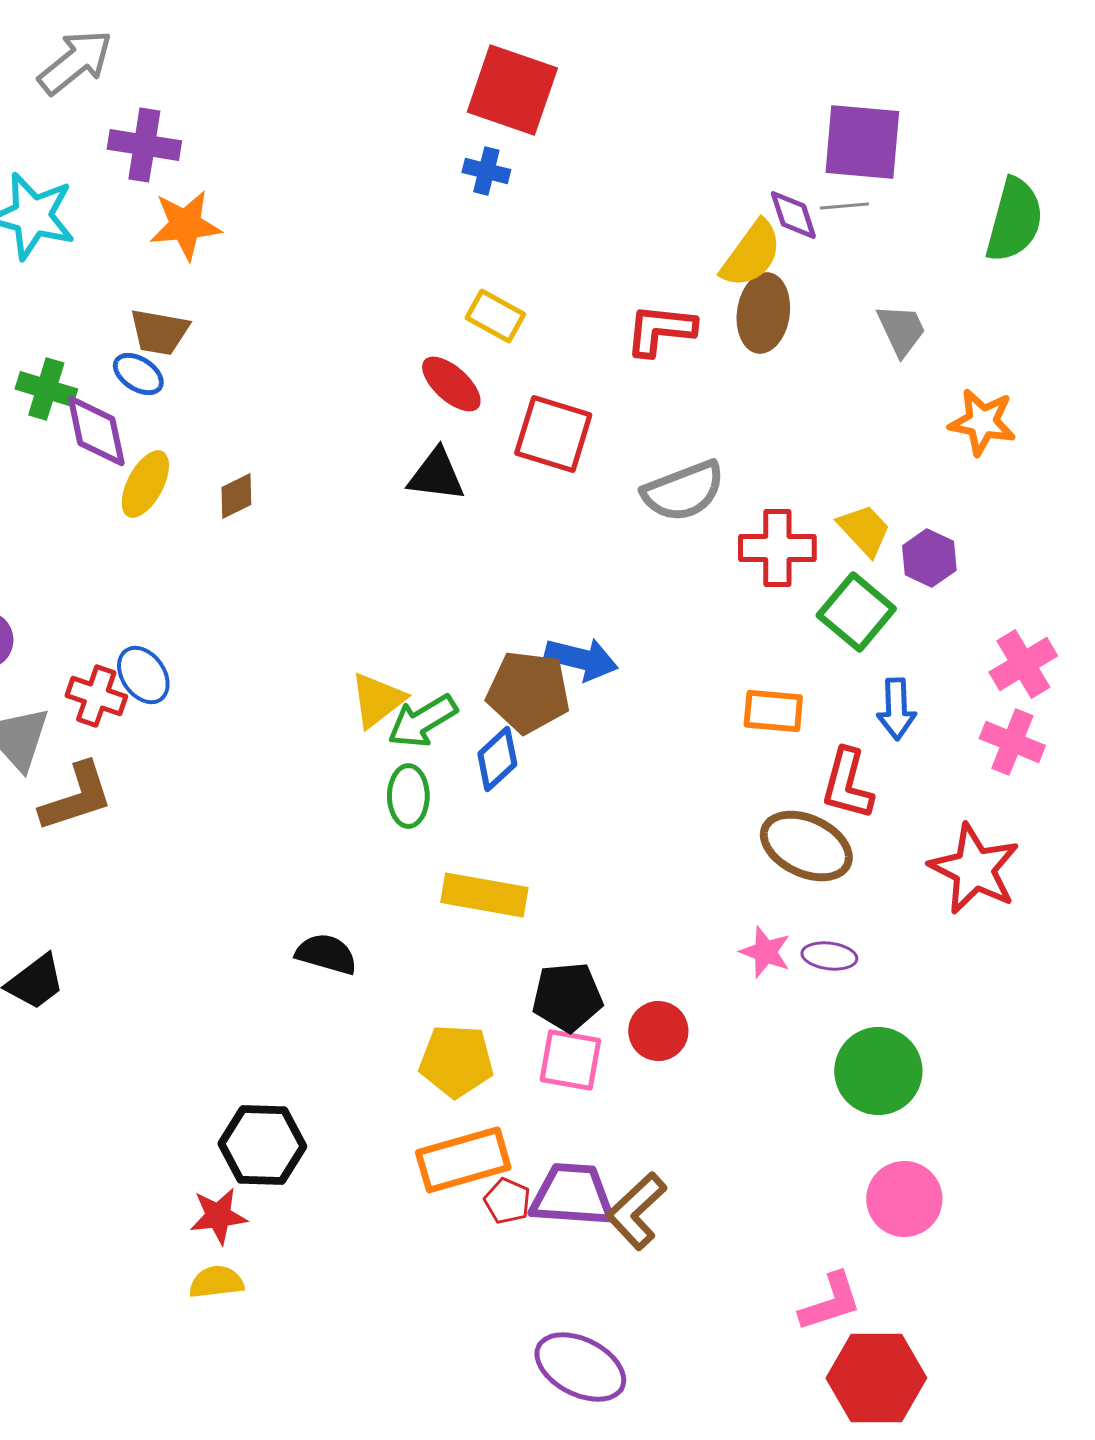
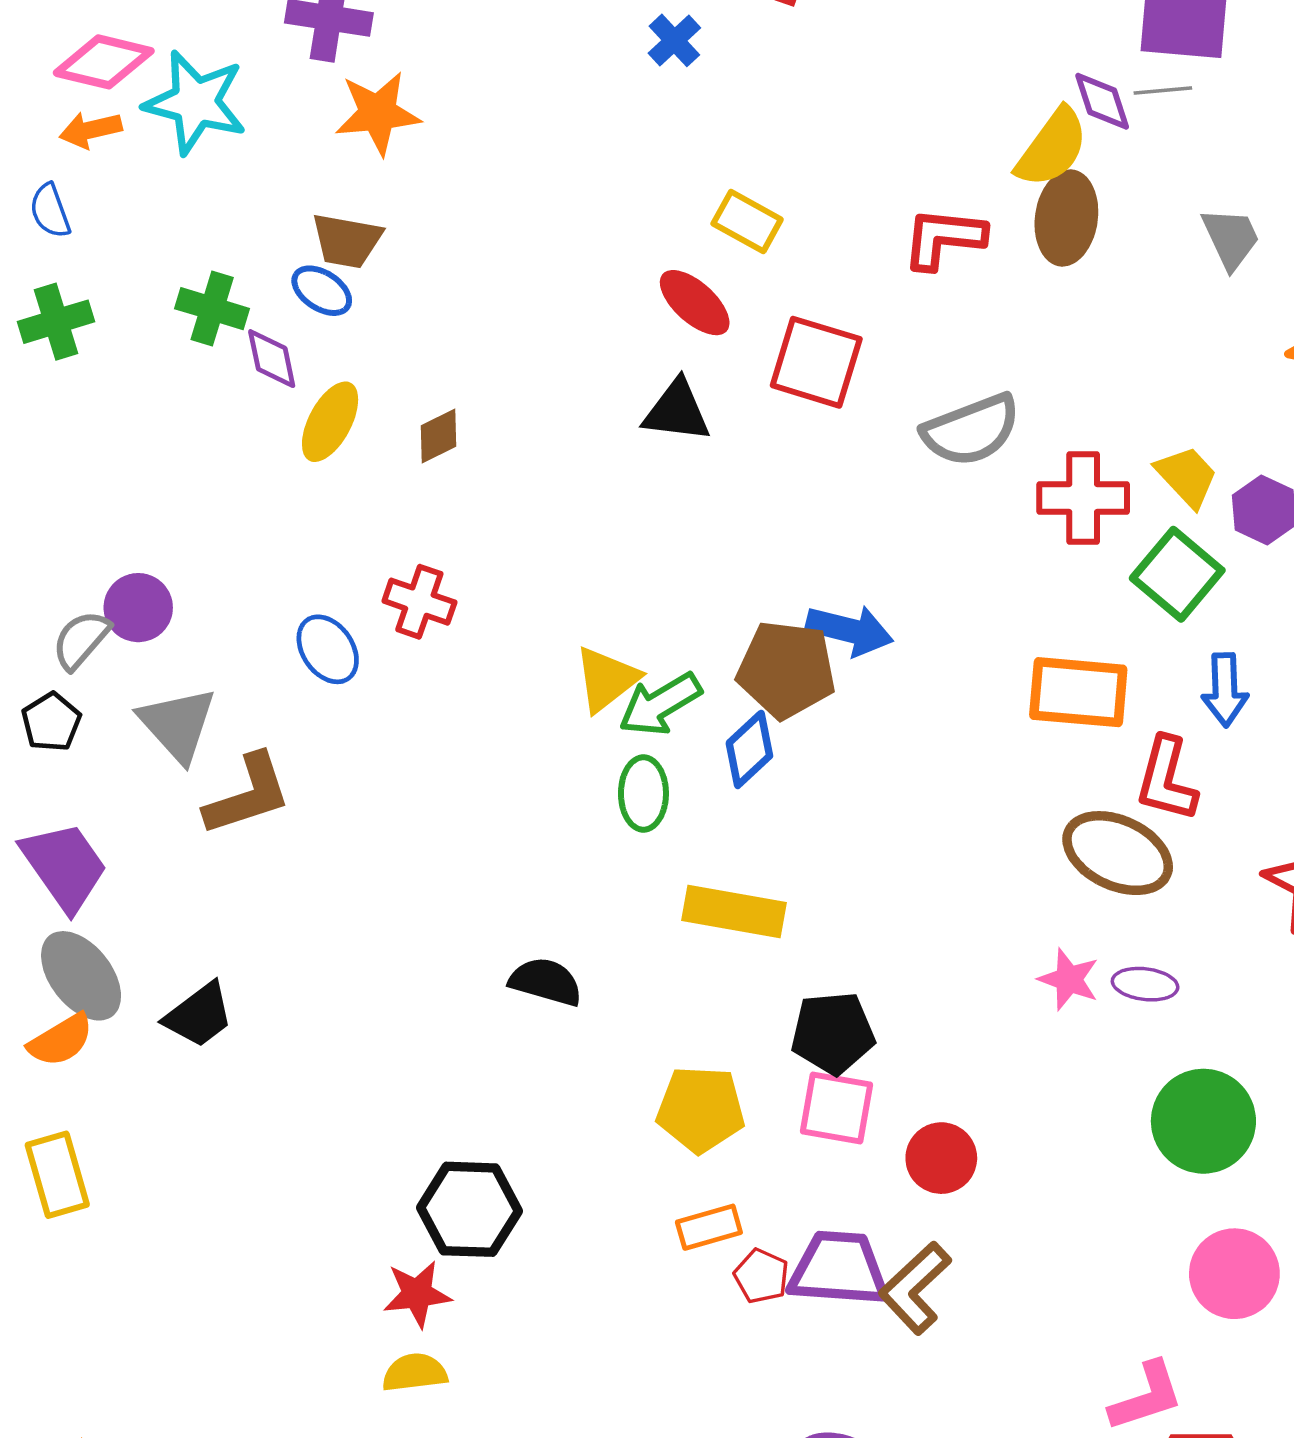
blue cross: (486, 171) -> (674, 40), moved, turned 33
purple diamond: (96, 431) -> (272, 359), size x0.7
red cross: (96, 696) -> (419, 602), moved
orange rectangle: (773, 711) -> (1078, 692), size x1.4
red circle: (658, 1031) -> (941, 1158), moved
orange rectangle: (463, 1160) -> (709, 1227), size x0.6

